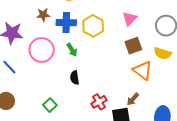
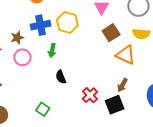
brown star: (43, 15) -> (17, 38), moved
pink circle: (42, 50) -> (22, 57), size x0.7
green arrow: (72, 50) -> (52, 50), turned 56

